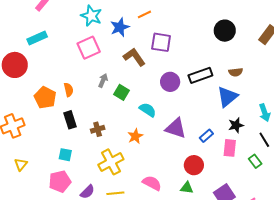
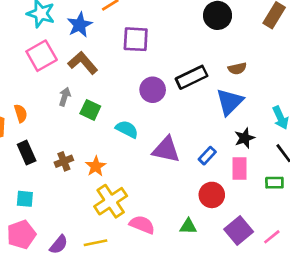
brown L-shape: (134, 57) -> (83, 63), moved
orange star: (135, 136) -> (96, 166), moved
green rectangle: (255, 161) -> (274, 183), turned -48
yellow cross: (111, 162) -> (111, 201), moved
red circle: (194, 165) -> (212, 195), moved

